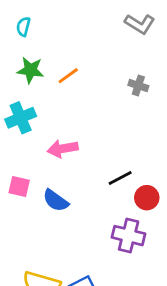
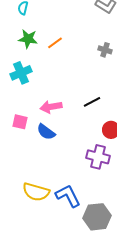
pink arrow: (63, 149) -> (51, 107), moved
black line: (120, 178) -> (92, 102), moved

